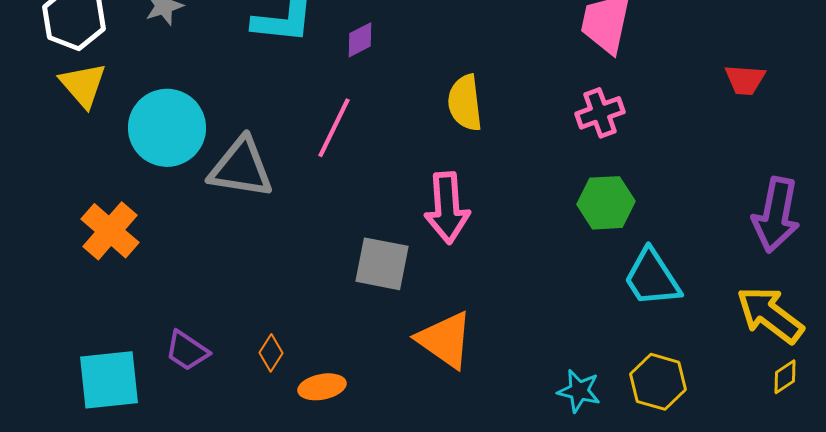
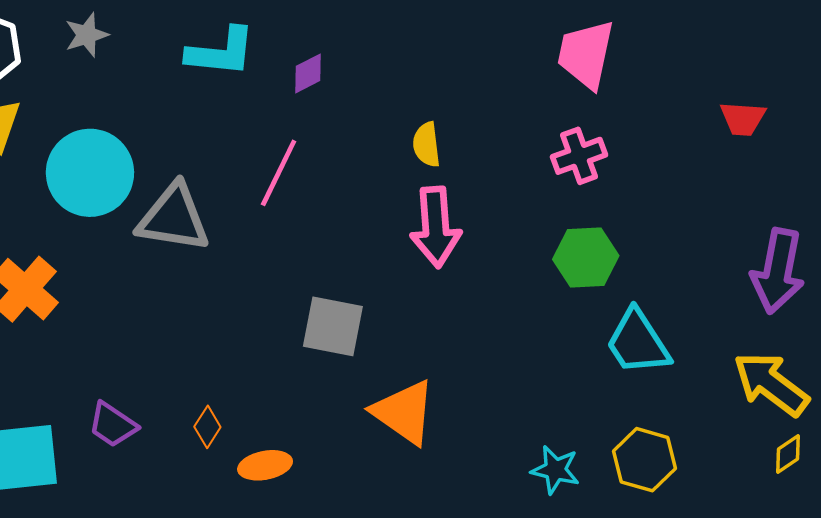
yellow semicircle: (465, 103) -> (427, 145), size x0.7
pink arrow: (447, 208) -> (436, 227), moved

